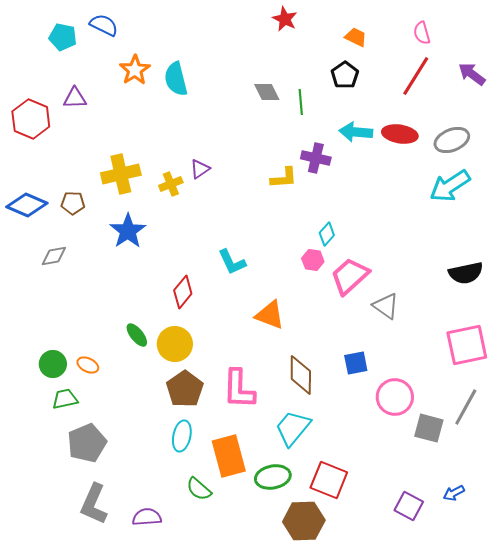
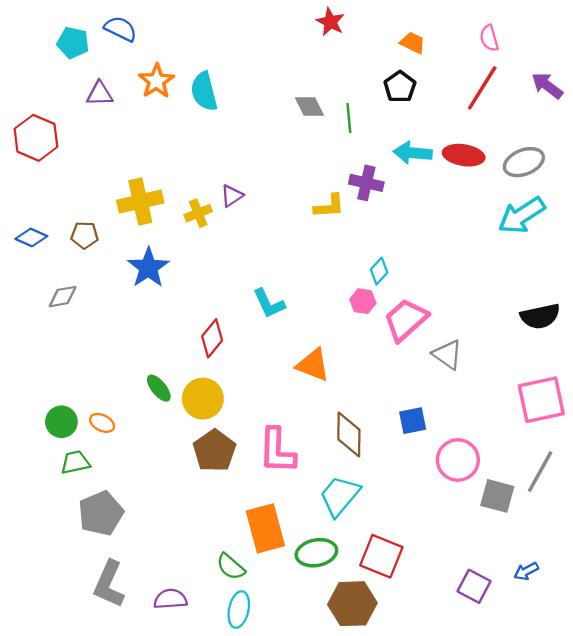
purple triangle: (75, 98) -> (100, 94), moved
blue diamond: (27, 205) -> (31, 237), size x0.7
cyan ellipse: (182, 436) -> (239, 610), moved

